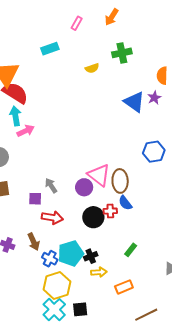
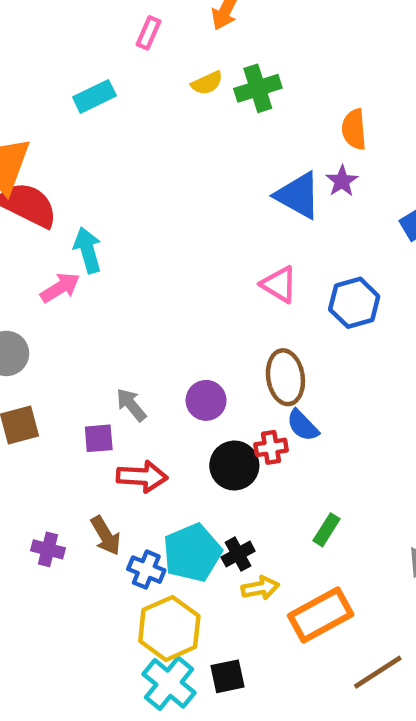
yellow semicircle: (92, 68) -> (207, 83), moved
cyan arrow: (15, 116) -> (88, 250), moved
pink triangle: (99, 175) -> (279, 284), moved, size x0.7
orange rectangle: (124, 287) -> (321, 615), size x1.5

